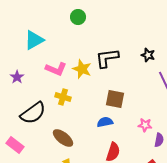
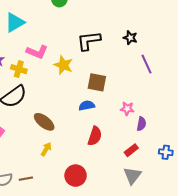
yellow star: (82, 69) -> (63, 65), moved
yellow cross: (63, 97) -> (19, 69), moved

